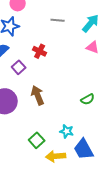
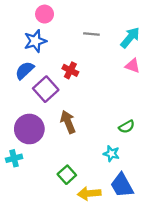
purple square: (19, 67) -> (46, 89), size x1.5
cyan star: (67, 131) -> (111, 154), moved

